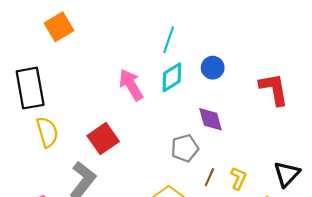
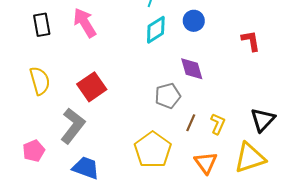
pink arrow: (131, 85) -> (85, 23), moved
black rectangle: (30, 88) -> (42, 25), moved, size x0.6
red L-shape: (274, 89) -> (251, 41), size x0.7

